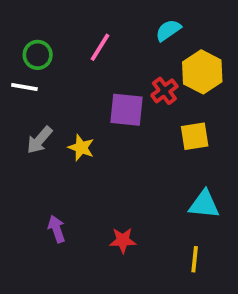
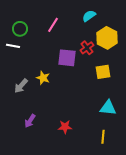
gray arrow: (40, 140) -> (21, 86), moved
purple arrow: (57, 229) -> (30, 121), turned -128

